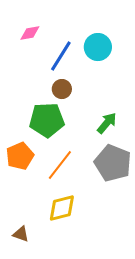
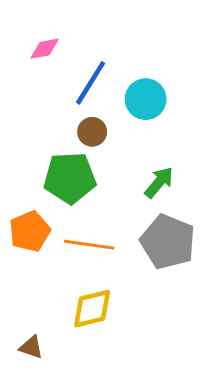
cyan circle: (98, 47) -> (146, 99), moved
orange line: (60, 165) -> (89, 245), turned 60

